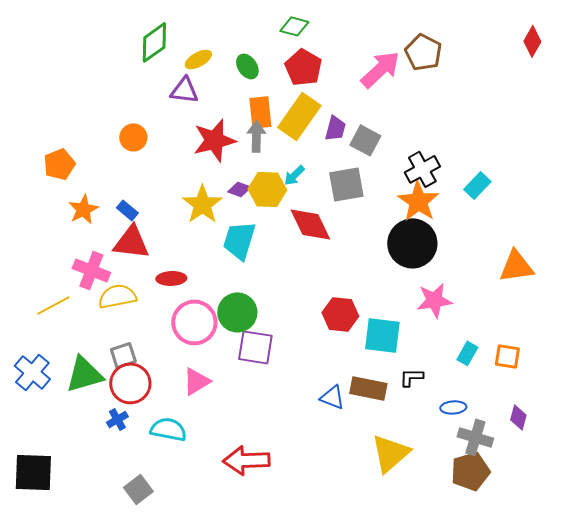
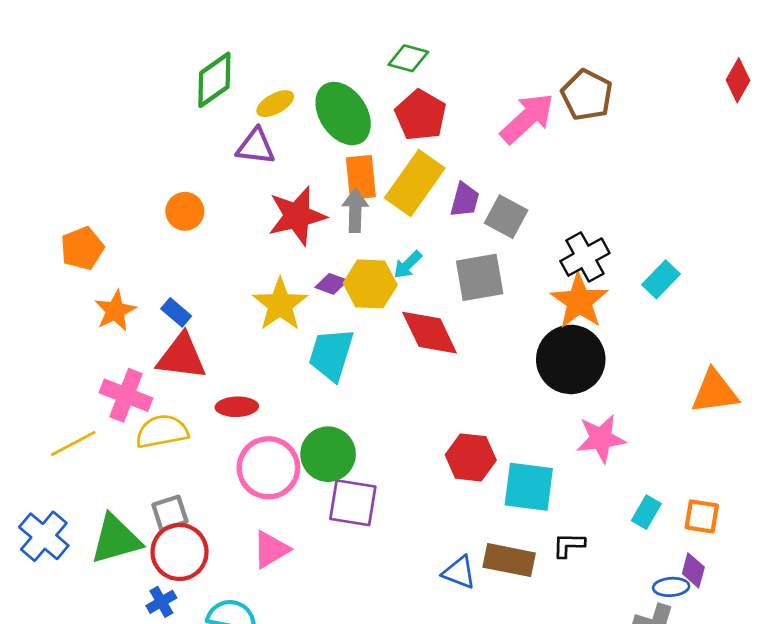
green ellipse: (247, 66) -> (343, 114), size x1.8
blue ellipse: (453, 407) -> (671, 587), moved
purple diamond: (518, 417) -> (693, 570), moved

